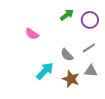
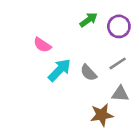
cyan arrow: (45, 71) -> (59, 70), moved
brown star: (71, 79) -> (102, 115), moved, turned -30

